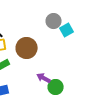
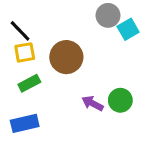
green circle: (56, 87) -> (120, 100), moved

